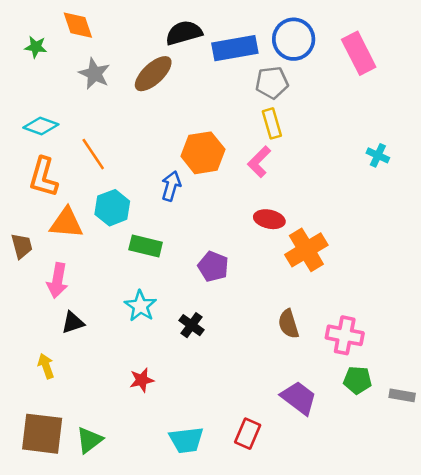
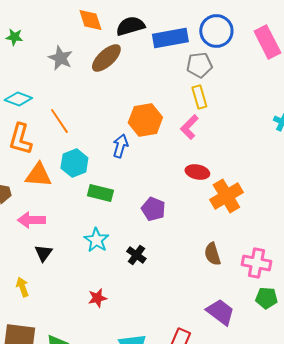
orange diamond: (78, 25) -> (90, 20), moved
pink arrow: (57, 280) -> (31, 220), turned 80
black triangle: (73, 323) -> (43, 253), turned -36

